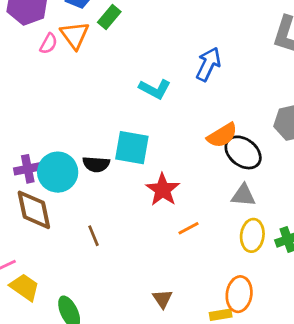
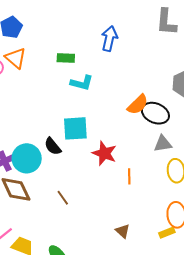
green rectangle: (109, 17) -> (66, 58), moved, turned 66
blue arrow: (208, 64) -> (109, 39), moved
black semicircle: (96, 164) -> (53, 146), turned 60
orange line: (188, 228) -> (129, 176), turned -49

